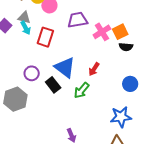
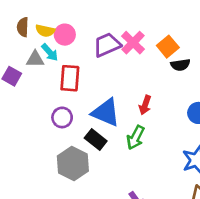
cyan arrow: (26, 28) -> (50, 52), moved
pink cross: (102, 32) -> (133, 43), moved
purple circle: (32, 73) -> (62, 117), moved
gray hexagon: (15, 99) -> (73, 163), moved

